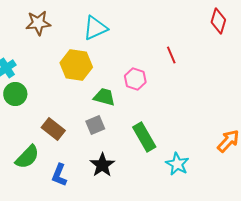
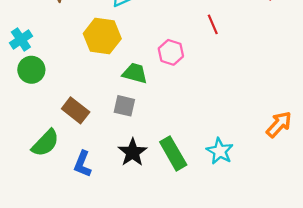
gray square: (95, 125) -> (124, 106), turned 36
green rectangle: (144, 137) -> (173, 153), moved

